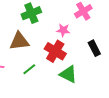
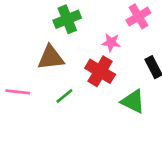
green triangle: (68, 74) -> (133, 101), moved

